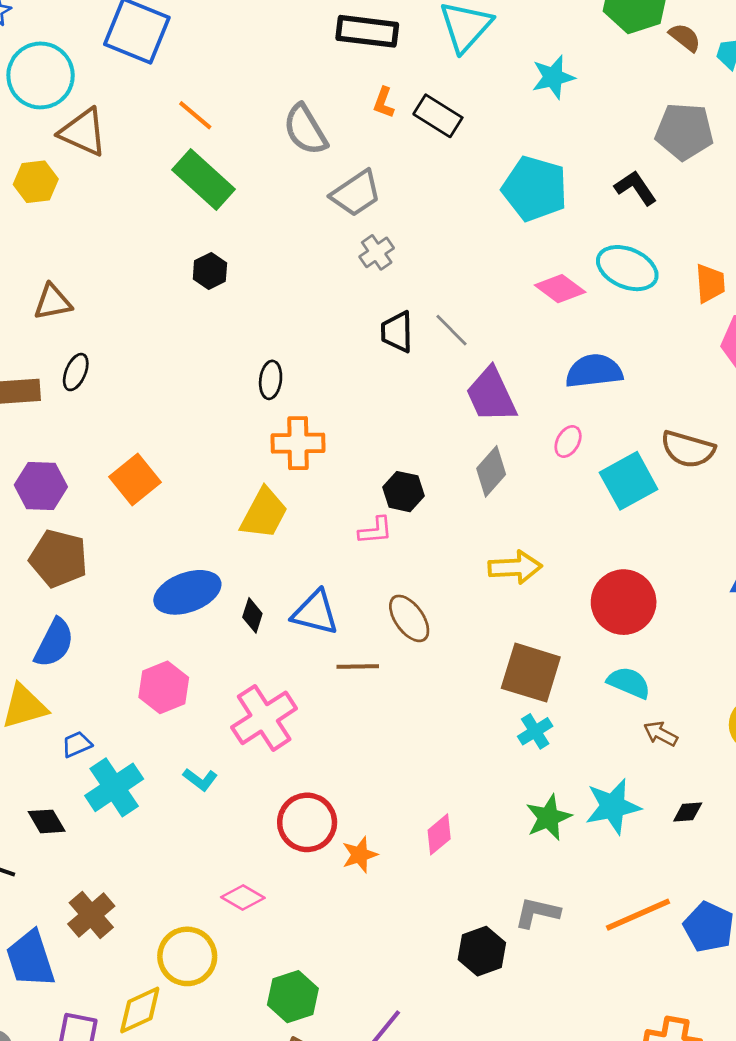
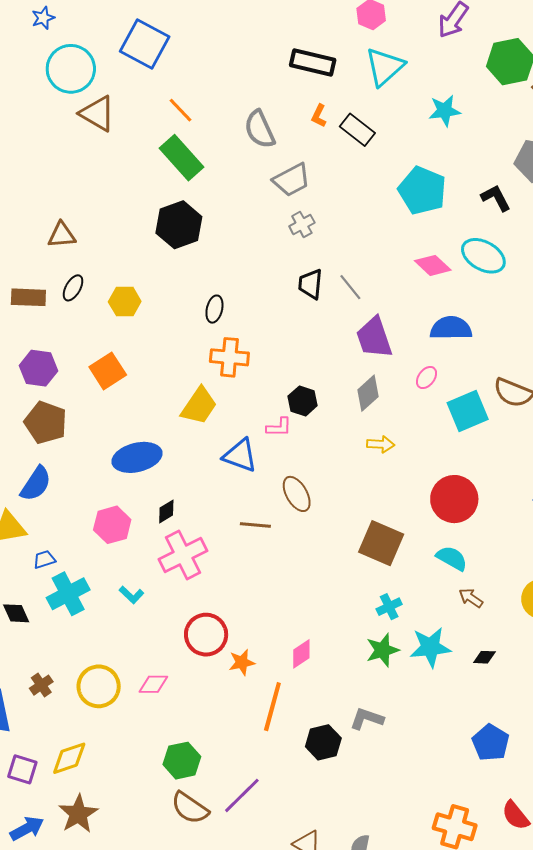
yellow hexagon: (36, 182) -> (125, 302), moved
black hexagon: (210, 271) -> (179, 225), size x1.8
yellow arrow: (515, 567) -> (381, 444), moved, size x0.7
blue triangle: (315, 613) -> (240, 455), moved
black diamond: (252, 615) -> (166, 512), moved, turned 35
cyan cross: (535, 731) -> (389, 607), moved
pink diamond: (243, 897) -> (153, 684), turned -36
brown cross: (91, 915) -> (41, 685), size x0.7
orange line: (638, 915) -> (272, 707), moved, turned -57
yellow circle: (187, 956) -> (99, 686), moved

